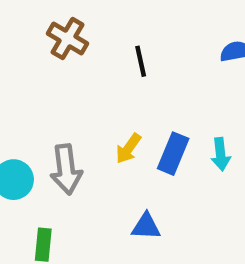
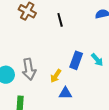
yellow arrow: (128, 148) -> (56, 76), moved
cyan arrow: (221, 154) -> (97, 60), turned -32

